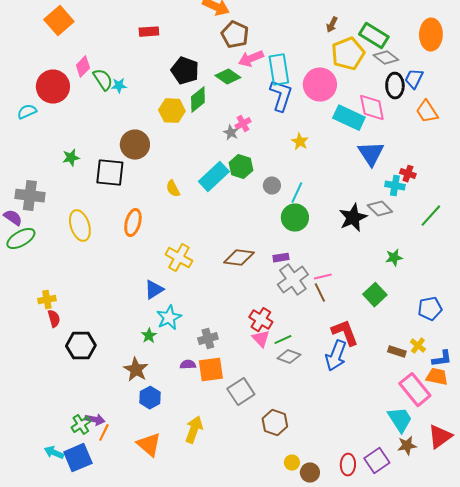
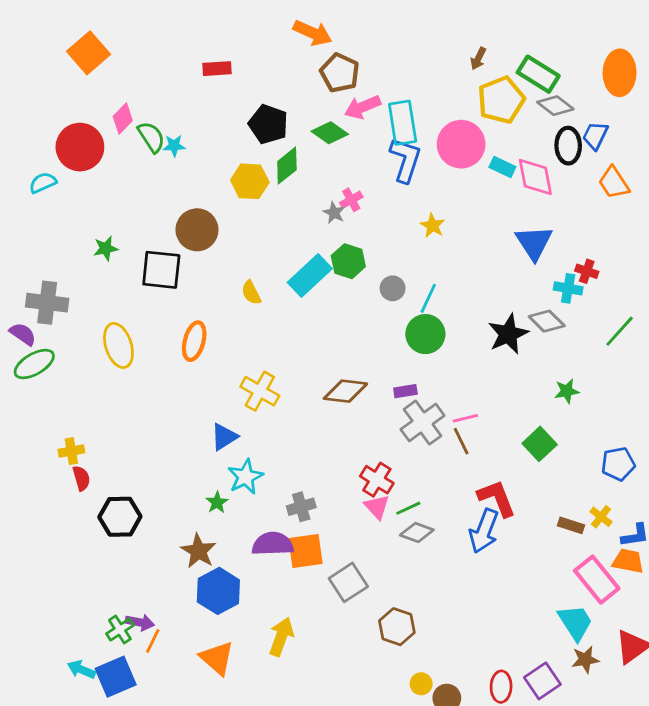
cyan rectangle: (349, 118) -> (502, 167), moved, size x0.6
purple semicircle: (188, 365) -> (273, 544), size x1.8
blue hexagon: (150, 398) -> (218, 591), size x1.4

